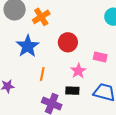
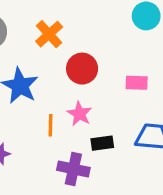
orange cross: (41, 17) -> (49, 34), moved
pink star: (78, 71) -> (80, 114), moved

